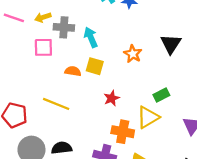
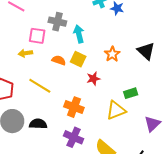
yellow arrow: (43, 17) -> (25, 53), moved
black triangle: (171, 44) -> (146, 51), turned -30
red star: (112, 98) -> (93, 79), moved
orange cross: (123, 132) -> (74, 107), moved

